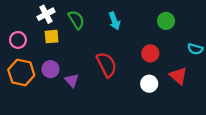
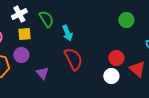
cyan arrow: (114, 21) -> (67, 33), moved
red circle: (150, 53) -> (116, 58), moved
purple circle: (50, 69) -> (21, 55), moved

